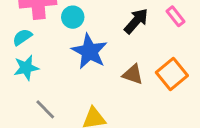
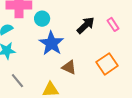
brown triangle: (133, 74) -> (69, 67), moved

